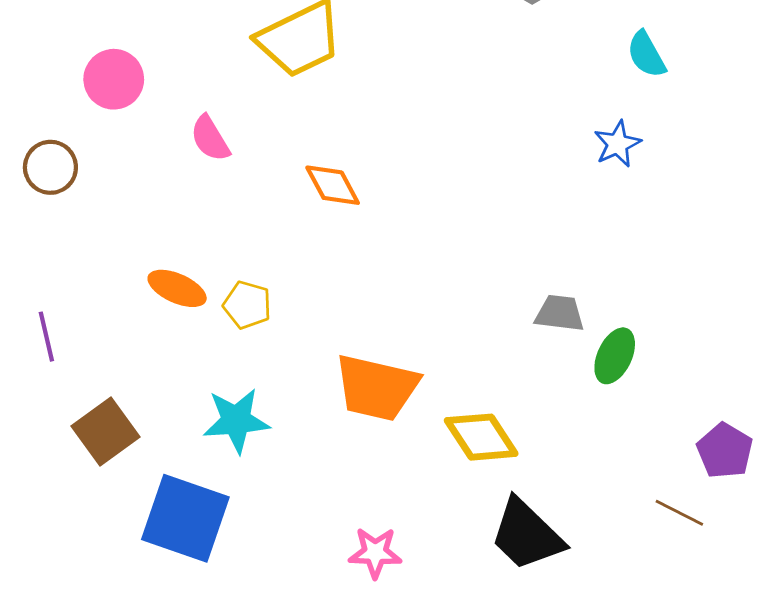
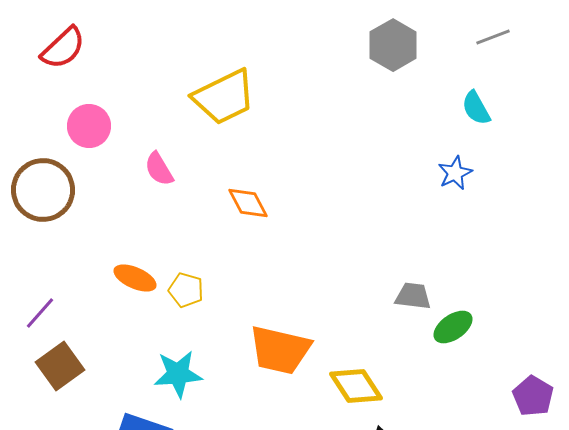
brown circle: (50, 167) -> (43, 190), size x1.6
purple line: (46, 337) -> (40, 313), turned 54
green ellipse: (615, 356) -> (453, 327), turned 30
brown square: (105, 432) -> (60, 366), moved

